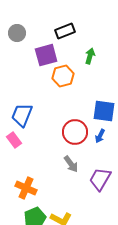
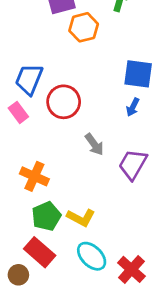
red circle: (75, 132) -> (64, 102), moved

